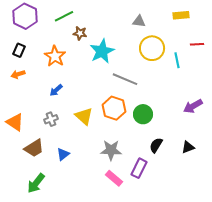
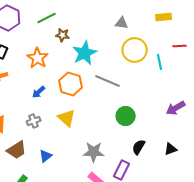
orange hexagon: (114, 108) -> (71, 84), moved

